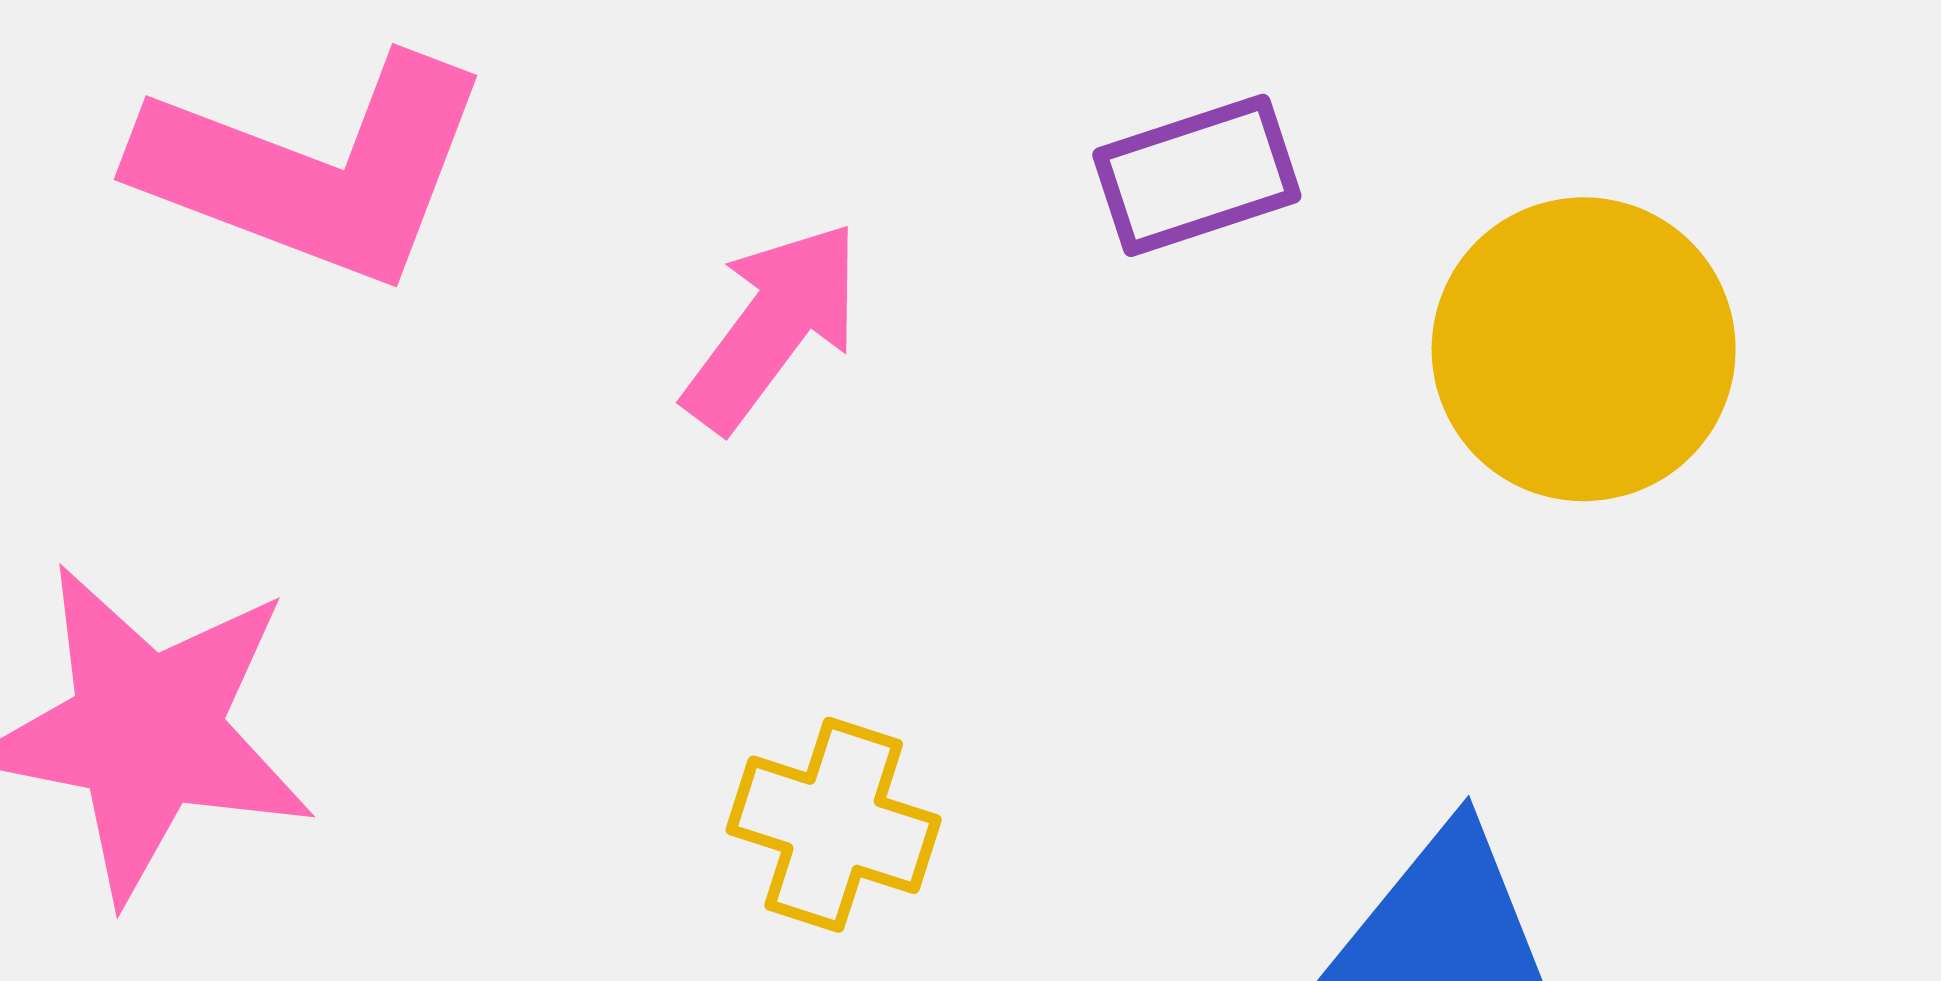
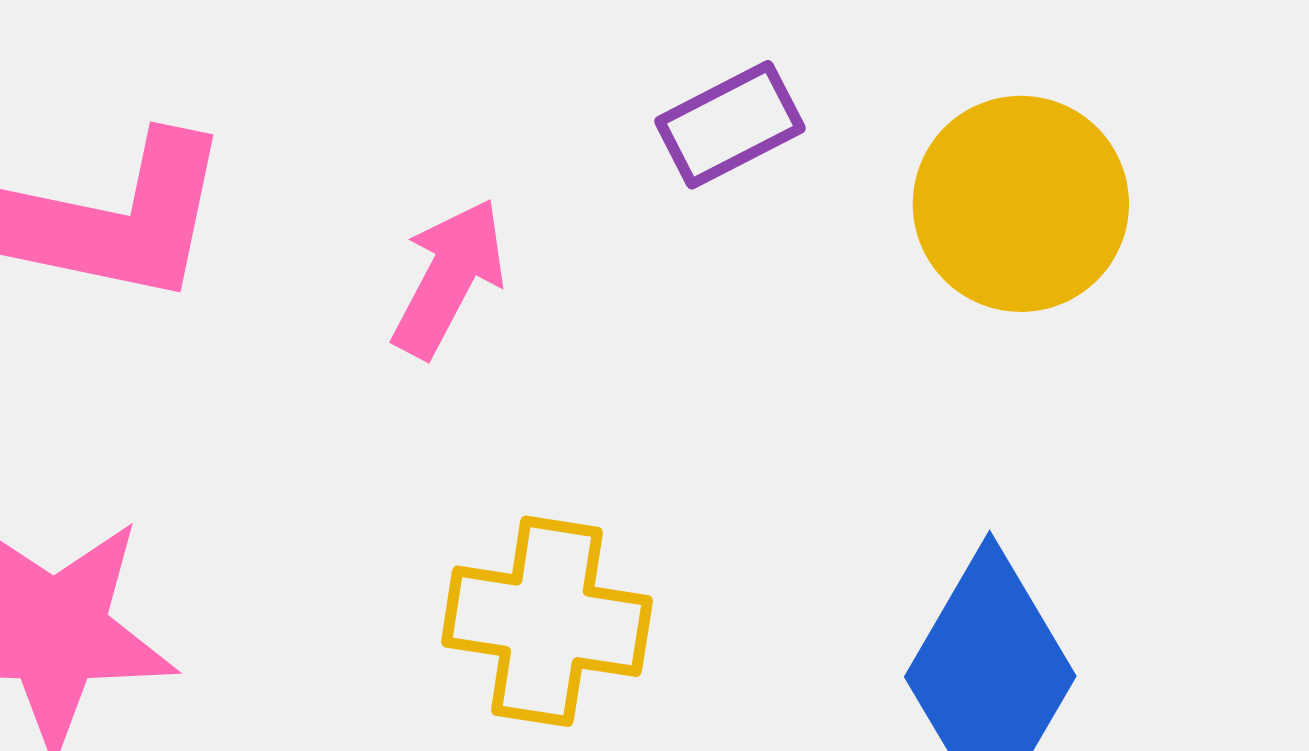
yellow cross: (834, 825) -> (547, 621), size x1.4

